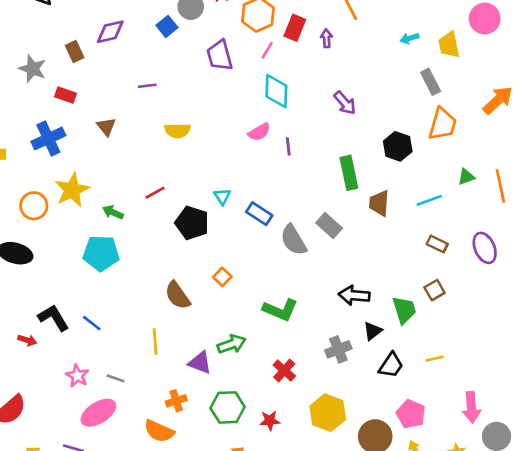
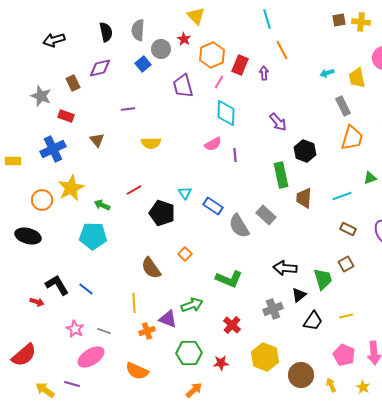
black hexagon: (398, 146) -> (305, 151), moved
orange cross: (176, 401) -> (147, 331), moved
pink pentagon: (411, 414) -> (344, 355), moved

